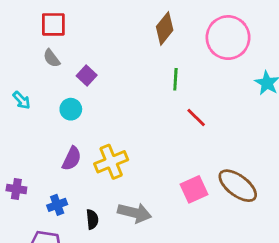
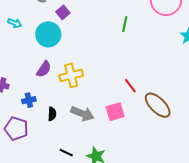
cyan arrow: (22, 100) -> (15, 23), turned -32
cyan circle: (71, 109) -> (48, 34), size x1.6
red line: (196, 118) -> (130, 86), moved
pink square: (194, 189) -> (115, 112), moved

